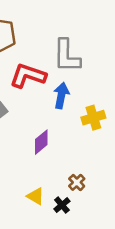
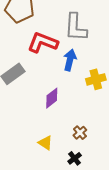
black cross: (62, 205) -> (75, 158), moved

